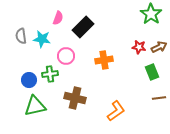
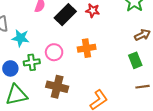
cyan star: (42, 39) -> (21, 38), moved
red star: (139, 47) -> (93, 11), moved
pink circle: (66, 56) -> (54, 52), moved

